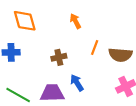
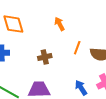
blue arrow: (77, 83) -> (81, 88), moved

